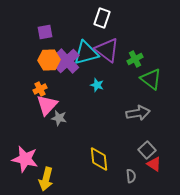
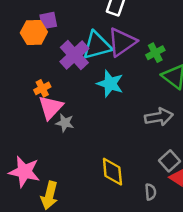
purple triangle: (107, 50) -> (122, 42), turned 48
orange hexagon: (49, 60) -> (34, 32), moved
cyan star: (97, 85) -> (110, 84), size x1.6

